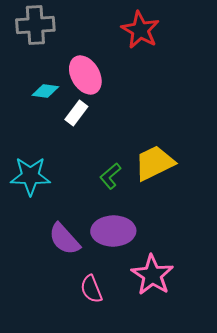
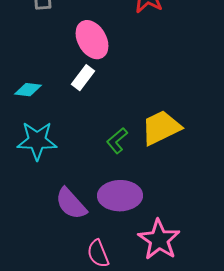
cyan diamond: (45, 91) -> (28, 90), moved

